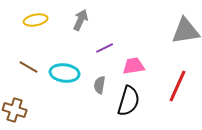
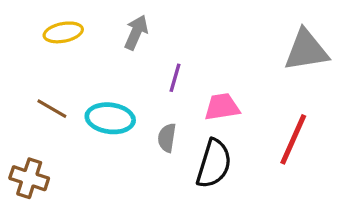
purple line: (105, 48) -> (175, 78), turned -48

